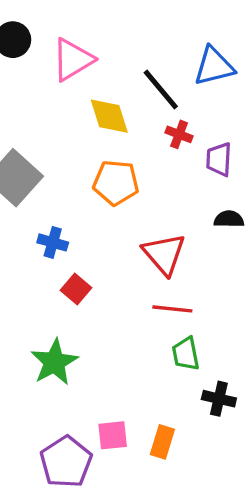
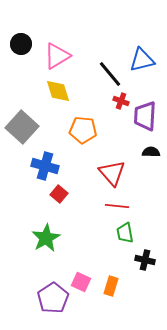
yellow diamond: (109, 116) -> (58, 91), moved
purple trapezoid: (219, 159) -> (145, 116), size x1.4
blue cross: (53, 242) -> (45, 166), size x1.5
pink square: (113, 435) -> (81, 282), turned 30

